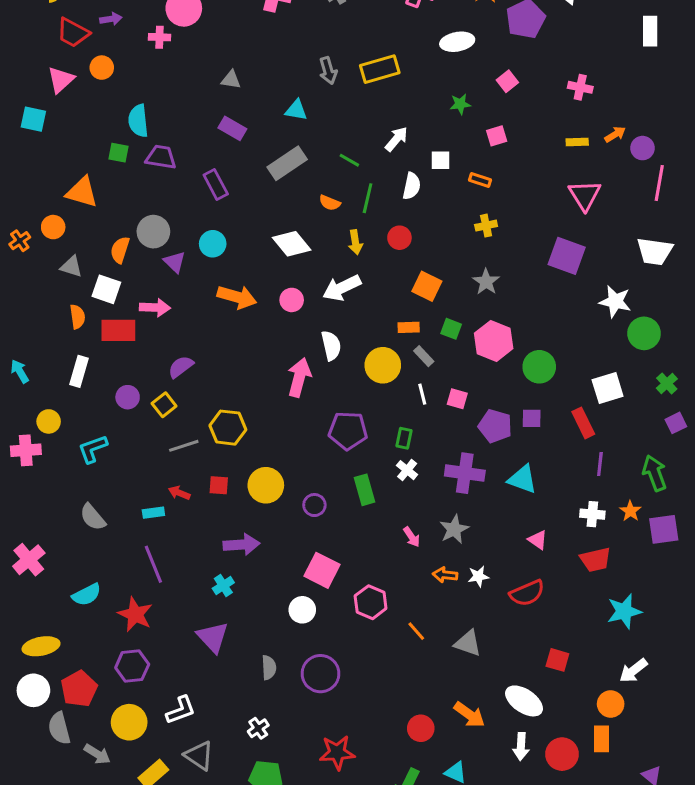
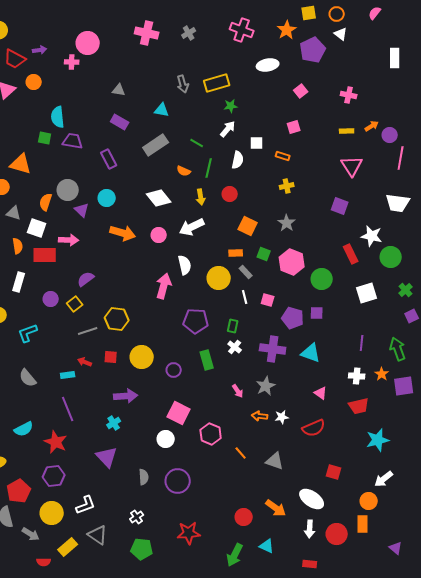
green star: (460, 104) -> (231, 106), moved
purple square: (567, 256) -> (340, 206), size x0.7
red rectangle: (583, 423) -> (351, 254), moved

